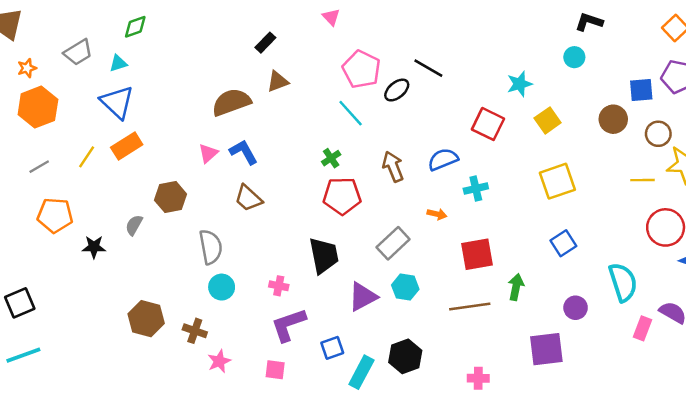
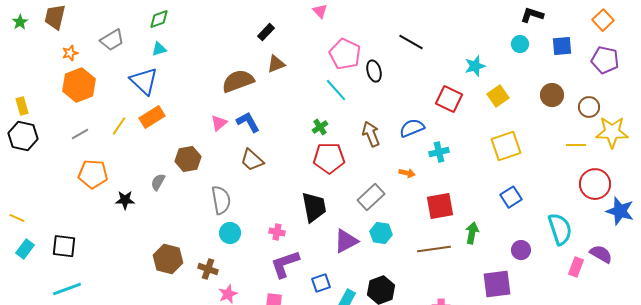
cyan triangle: (118, 63) -> (159, 49), moved
black line: (428, 68) -> (411, 42), moved
black ellipse: (397, 90) -> (374, 71), turned -65
blue square: (641, 90) -> (562, 46), moved
black square: (20, 303) -> (64, 246), turned 30

